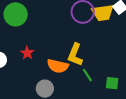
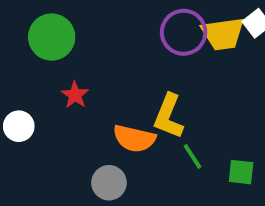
red star: (27, 53) -> (75, 95), moved

